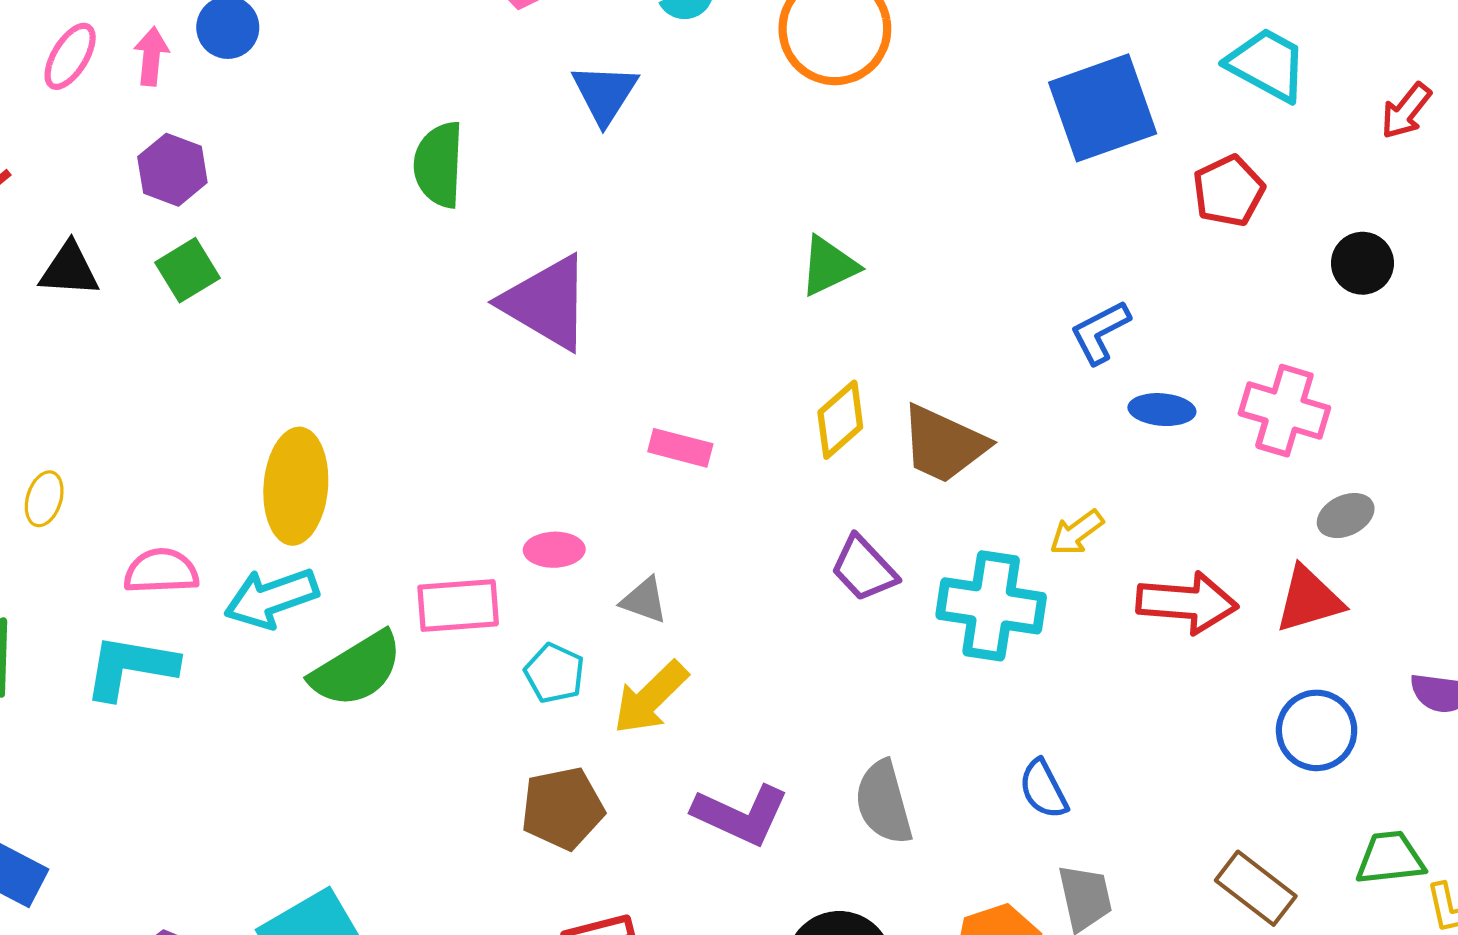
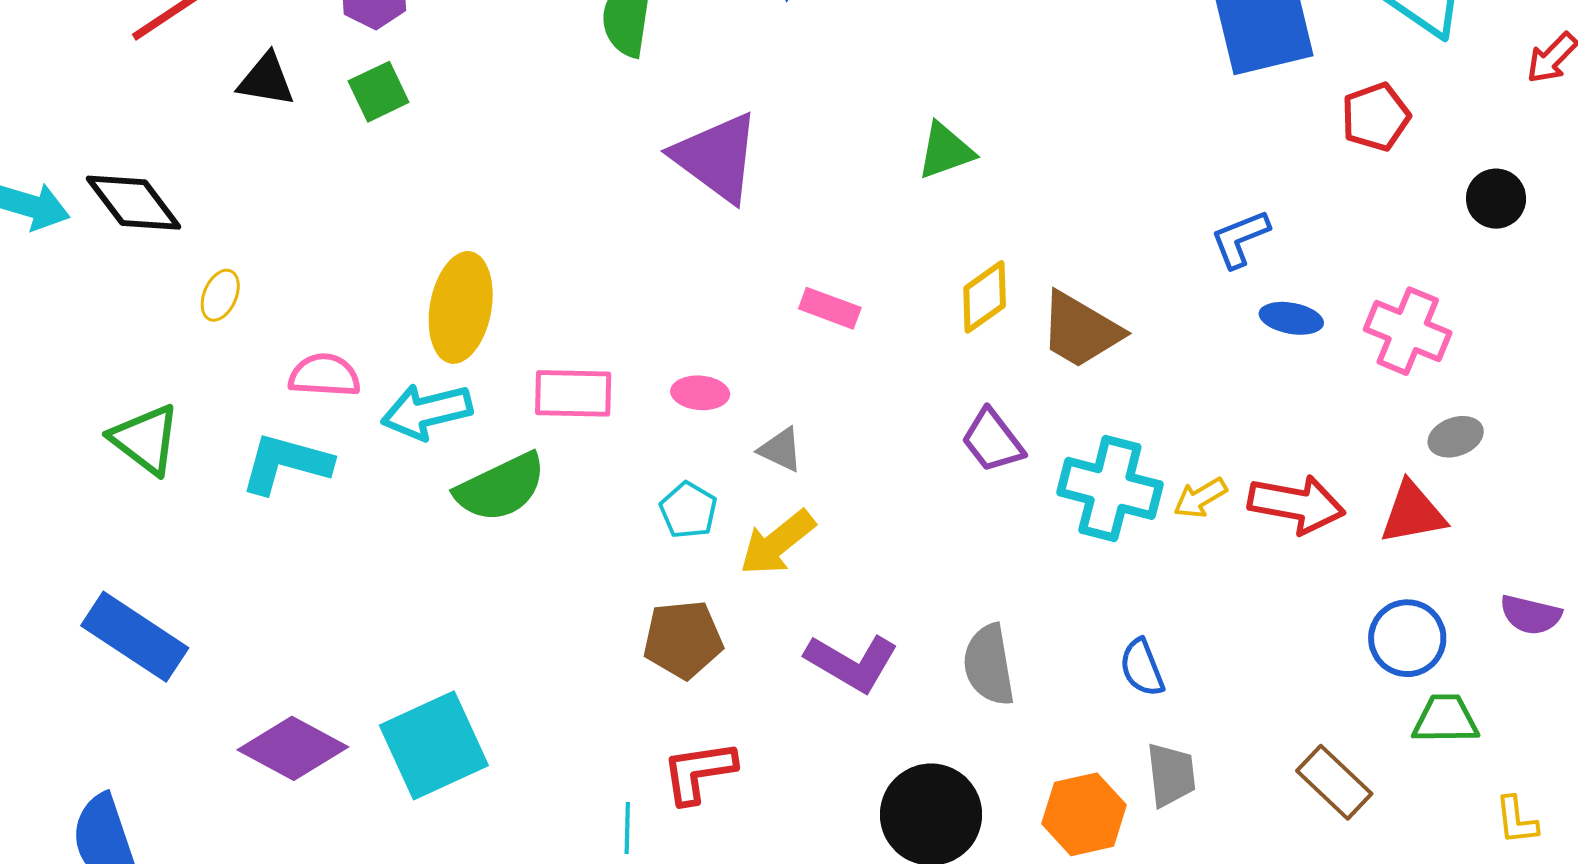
green triangle: (829, 266) -> (945, 151), moved
yellow arrow: (1077, 533) -> (1200, 498), moved
pink rectangle: (458, 605) -> (573, 393), moved
green trapezoid: (1390, 858) -> (1446, 719), moved

